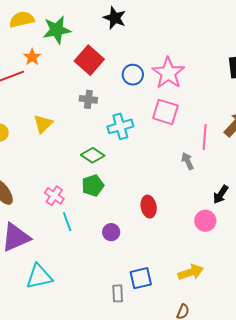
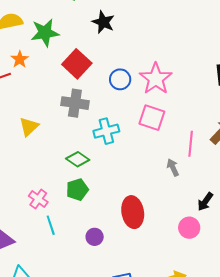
gray cross: (88, 99) -> (75, 103), size x1.5
red ellipse: (149, 207) -> (133, 212), size x1.4

